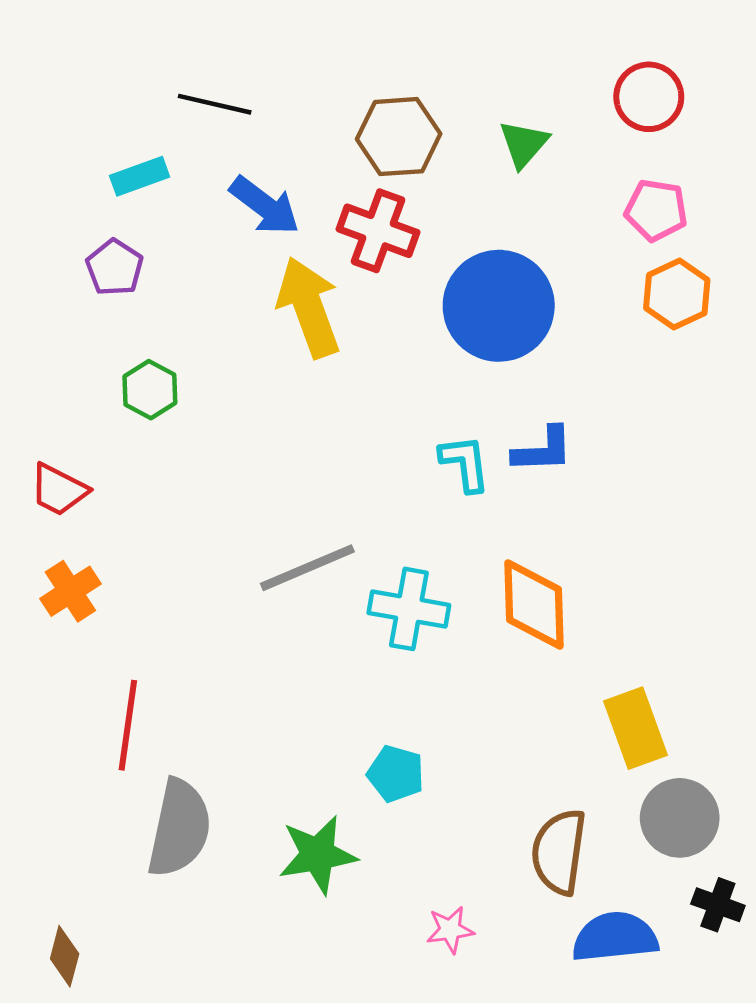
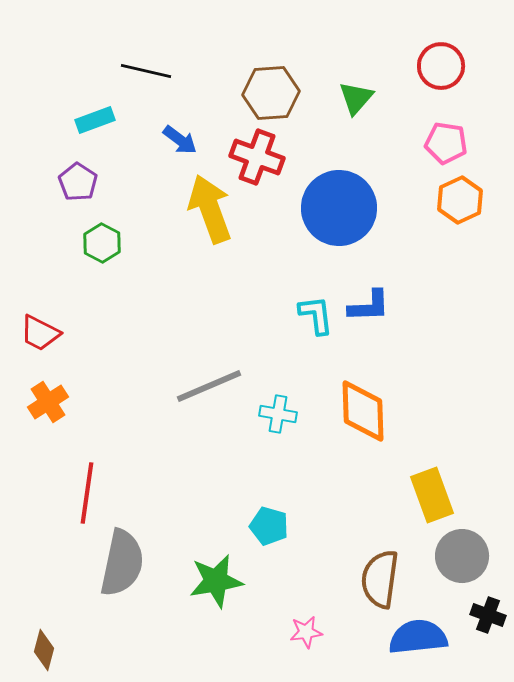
blue arrow: (265, 206) -> (180, 140), size x0.7
green hexagon: (150, 390) -> (102, 243), moved
cyan cross: (409, 609) -> (278, 414), size x0.7

